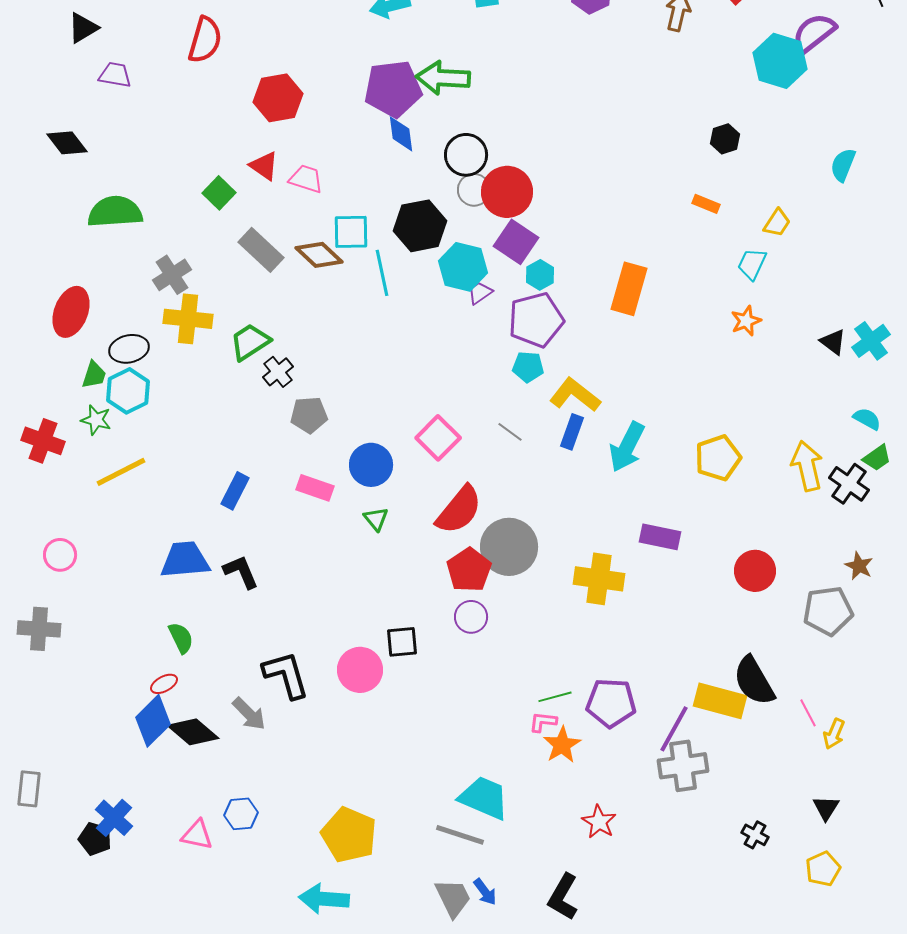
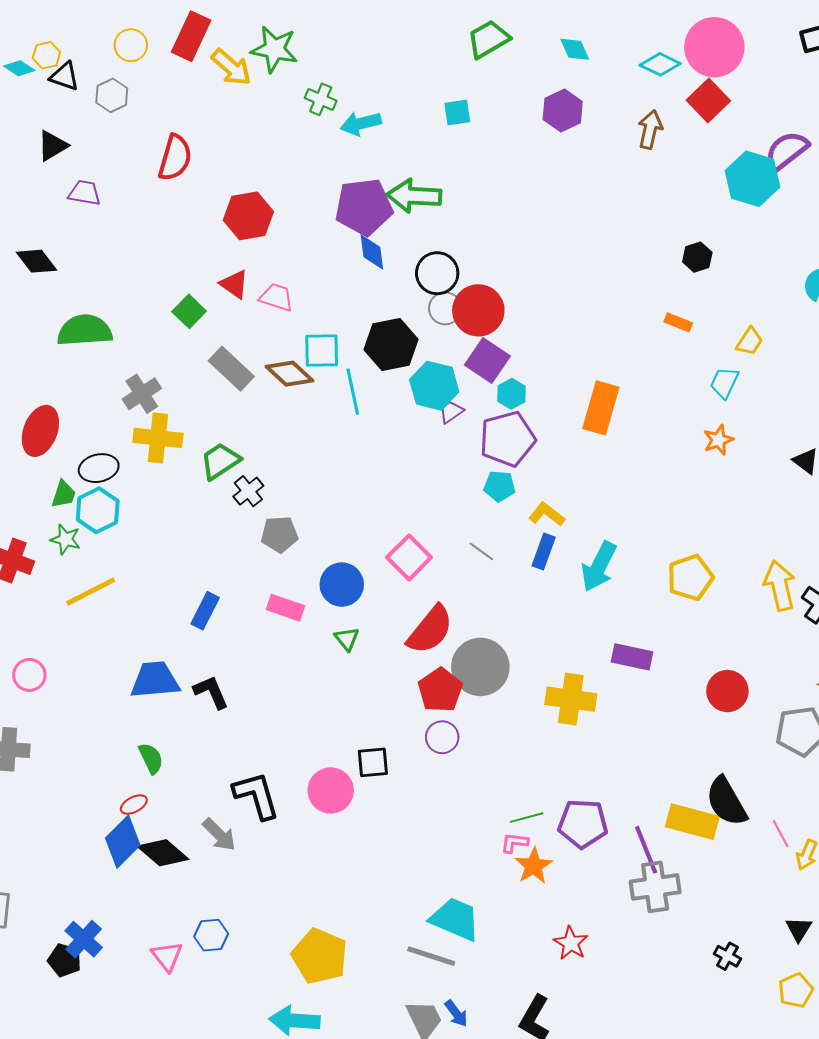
yellow L-shape: (575, 395) -> (547, 514), size x0.7
purple line: (674, 729) -> (646, 850), turned -51
pink triangle: (197, 835) -> (167, 956), turned 40

